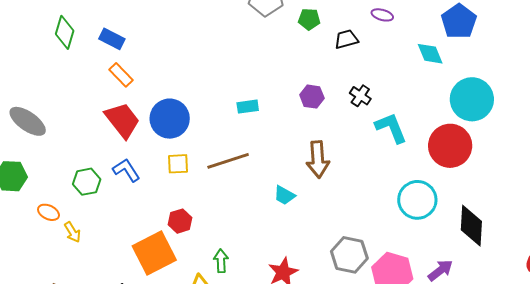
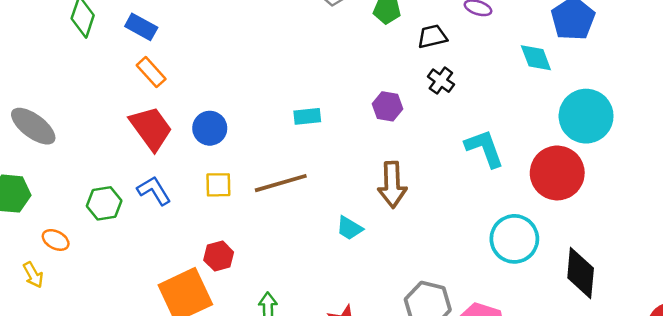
black cross: (360, 96) -> (441, 81), moved
blue circle: (170, 119) -> (210, 128), size x0.7
yellow arrow: (72, 232) -> (33, 275), moved

